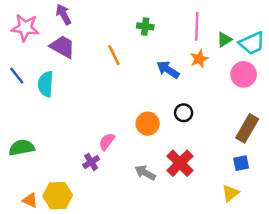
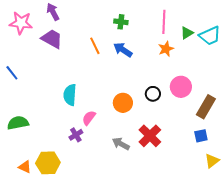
blue arrow: (168, 70) -> (123, 50), moved
pink circle: (244, 74) -> (181, 87), moved
blue line: (17, 76) -> (12, 73), moved
cyan semicircle: (46, 84) -> (70, 95), moved
yellow triangle: (230, 193) -> (212, 161), moved

